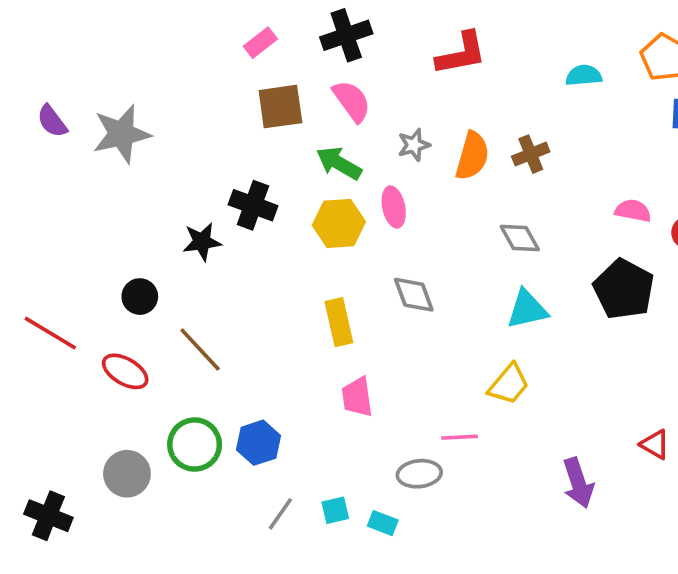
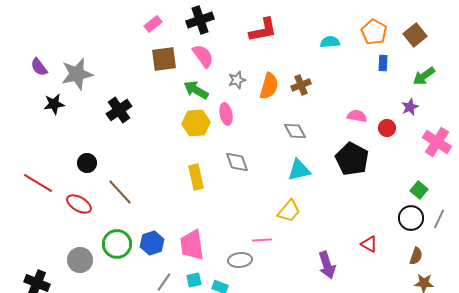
black cross: (253, 205) -> (119, 110), moved, turned 35
black star: (202, 242) -> (54, 104), moved
pink trapezoid: (357, 397) -> (192, 245), moved, size x1.4

